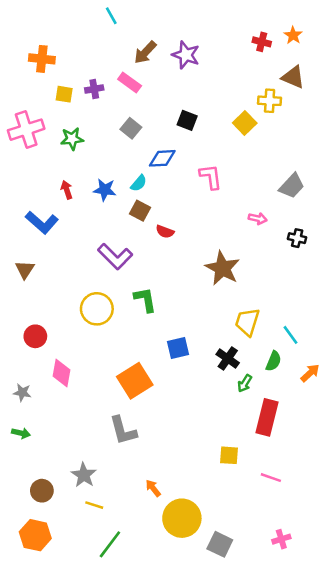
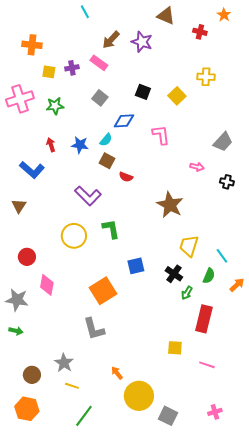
orange star: (293, 35) -> (224, 15), moved
brown triangle: (293, 77) -> (166, 16), moved
yellow square: (245, 123) -> (177, 96), moved
gray star: (22, 393) -> (17, 300), size x1.6

